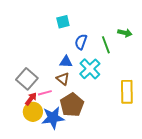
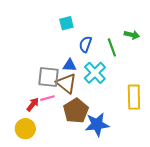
gray square: (27, 79) -> (49, 77), moved, turned -35
brown triangle: (63, 79) -> (66, 83), size x1.5
yellow circle: (33, 112) -> (25, 129), moved
blue star: (53, 118) -> (97, 124), moved

